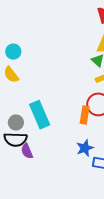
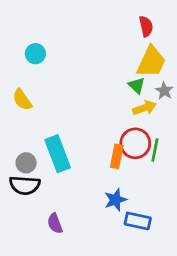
cyan circle: (13, 52) -> (35, 54), moved
purple semicircle: (27, 151) -> (55, 223), moved

